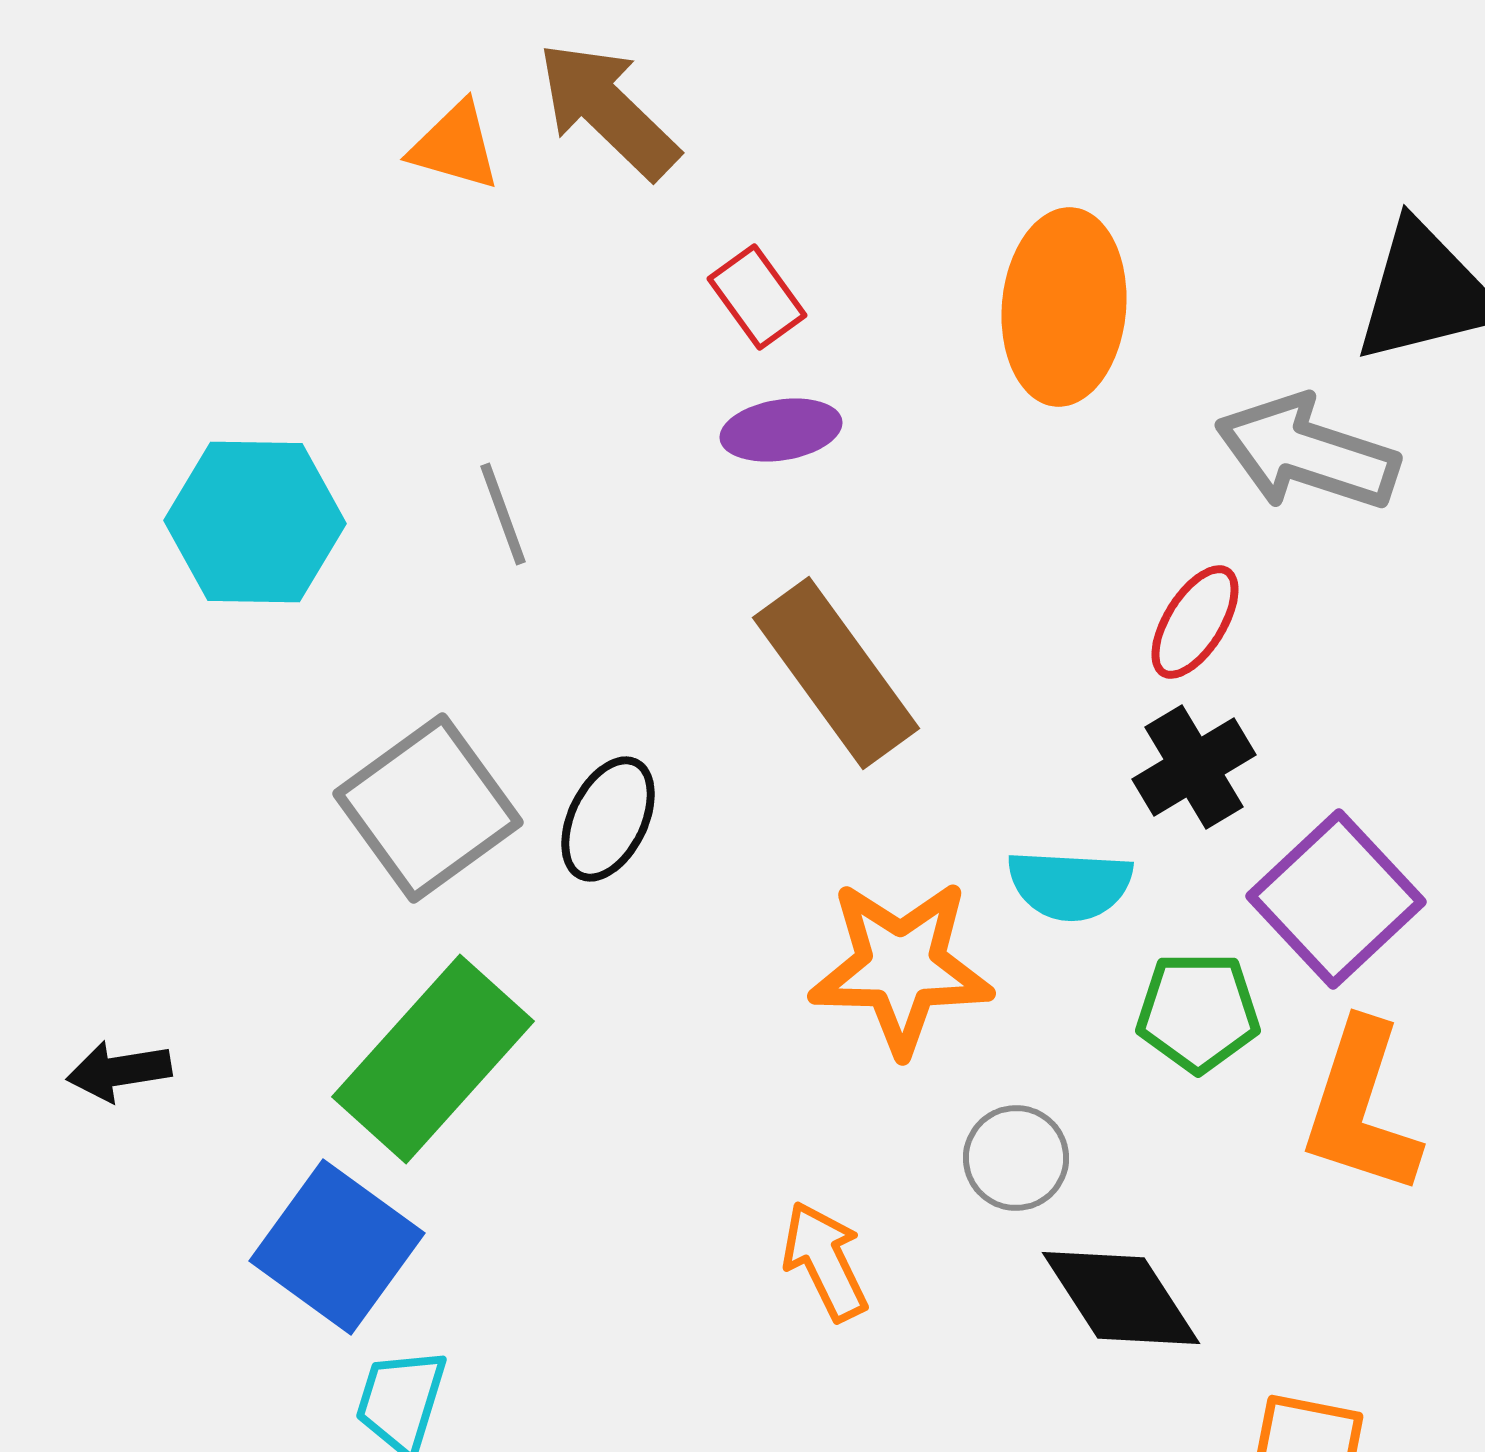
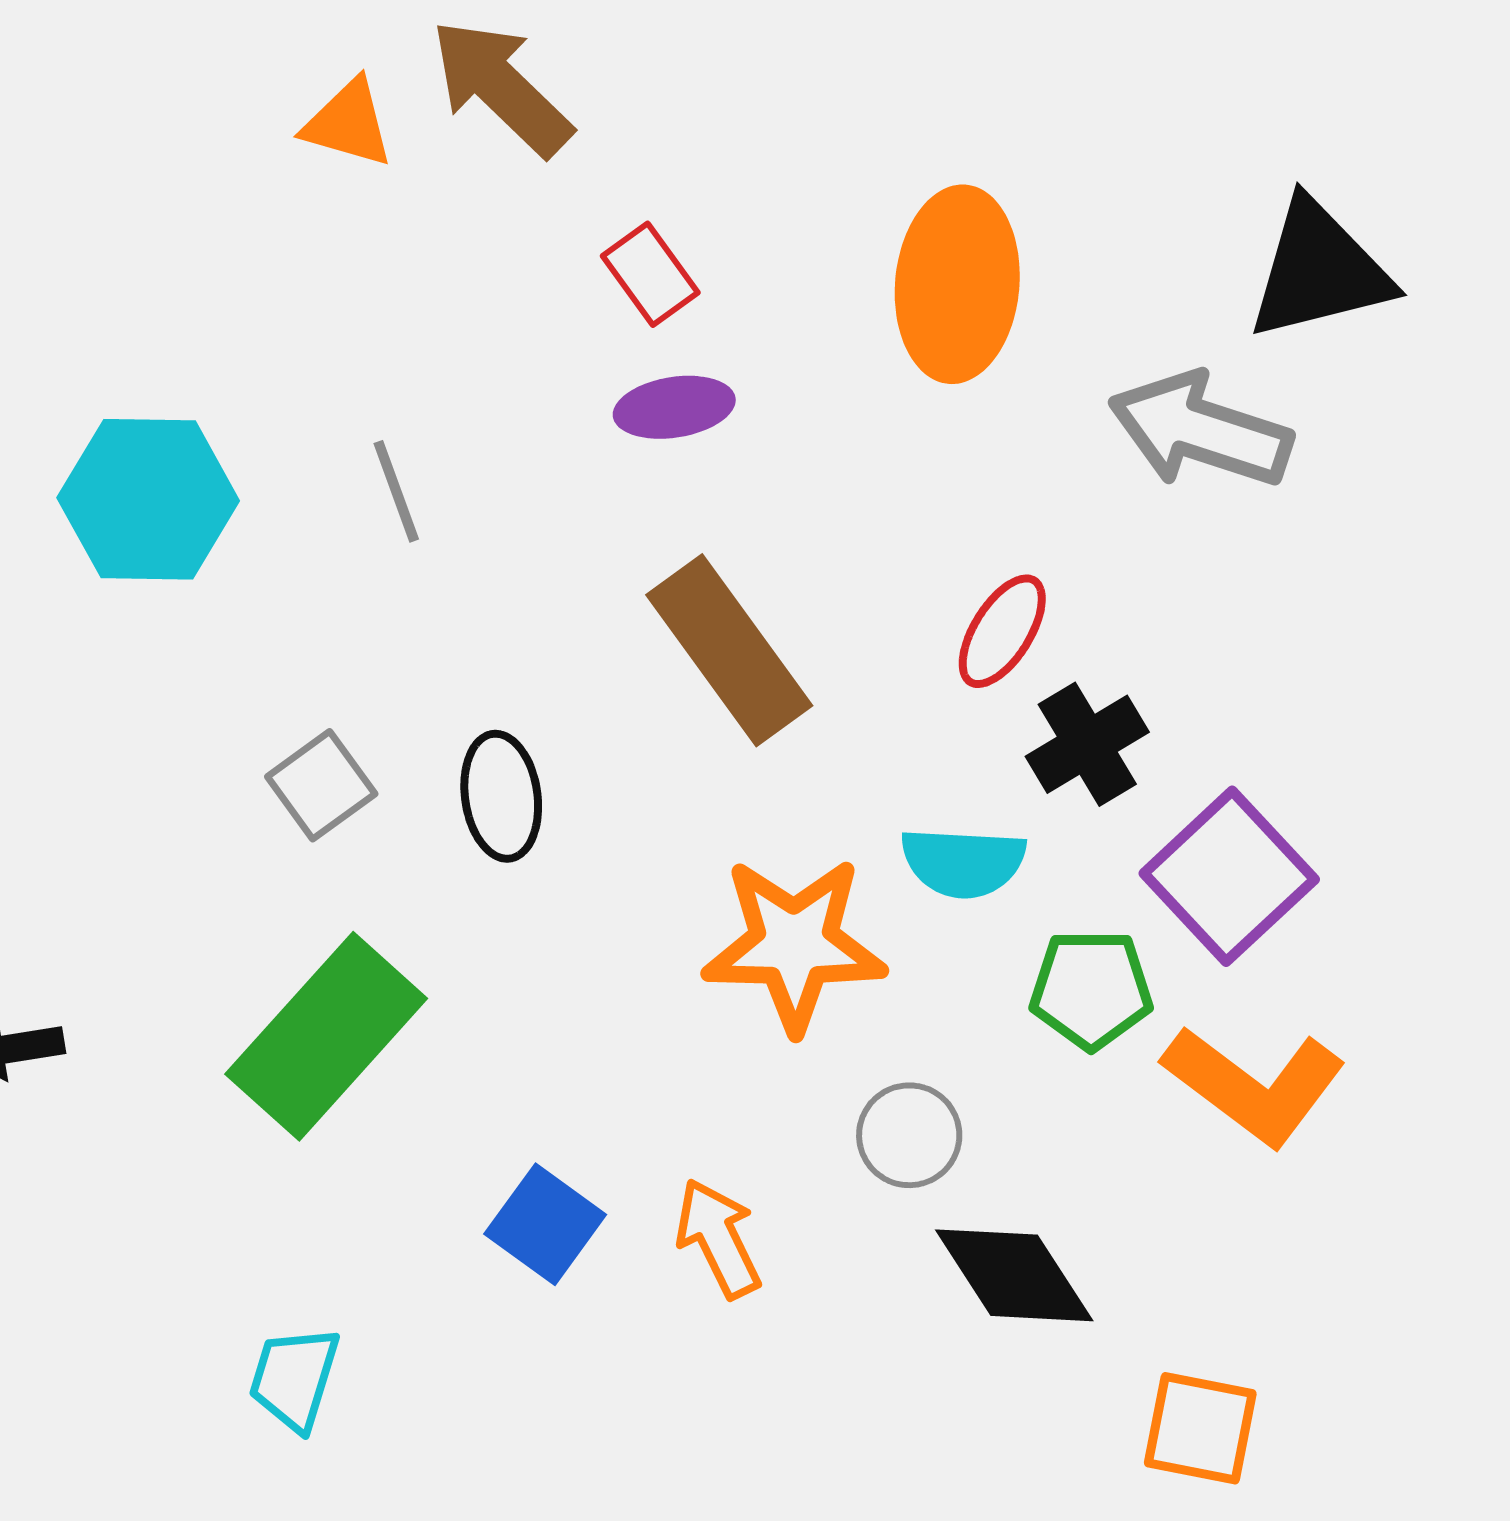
red ellipse: (1195, 622) -> (1002, 631), moved
gray square: (428, 808) -> (321, 785), size x0.6
black ellipse: (608, 819) -> (501, 796), turned -34
orange L-shape: (1361, 1108) -> (1254, 1085), turned -71
blue square: (337, 1247) -> (545, 1224), moved, size x0.7

